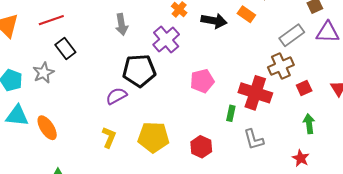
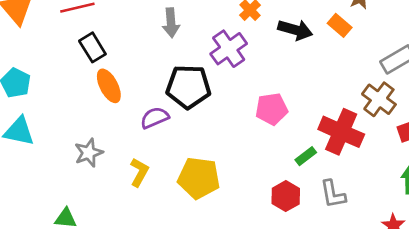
brown cross: (281, 66) -> (379, 99), turned -35
gray star: (43, 73) -> (89, 153), moved
green rectangle: (231, 113) -> (306, 156), turned 35
orange ellipse: (47, 128) -> (109, 86), moved
red hexagon: (201, 147) -> (286, 196), moved

